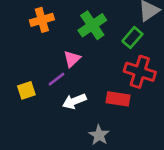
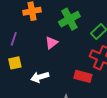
purple line: (57, 79) -> (14, 39), moved, turned -40
white arrow: (74, 101) -> (40, 77), moved

